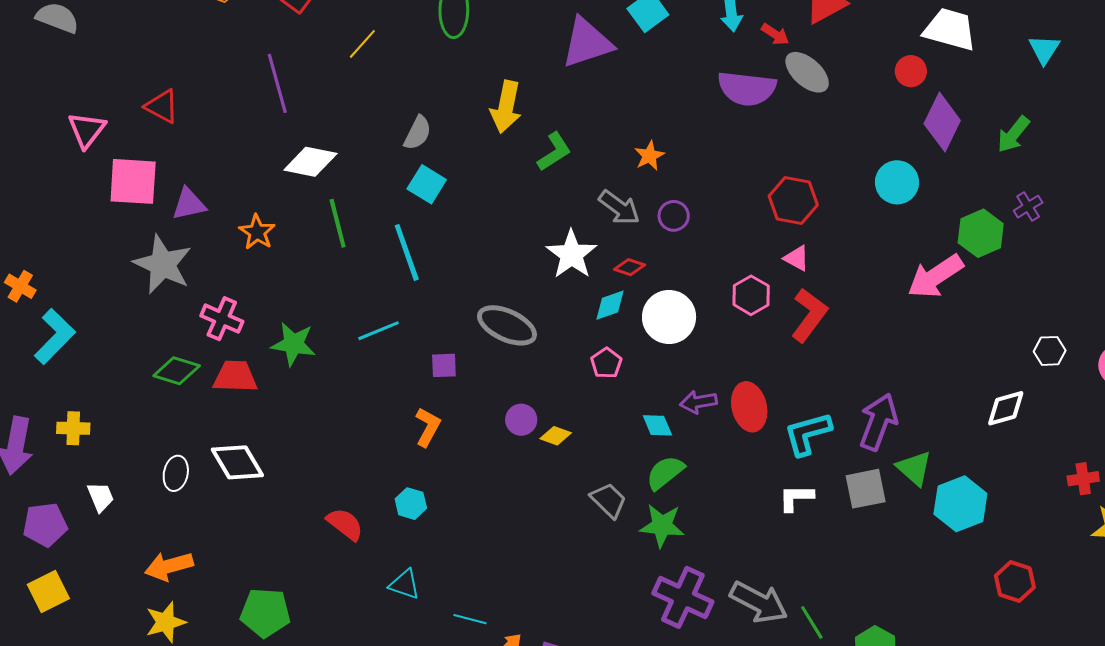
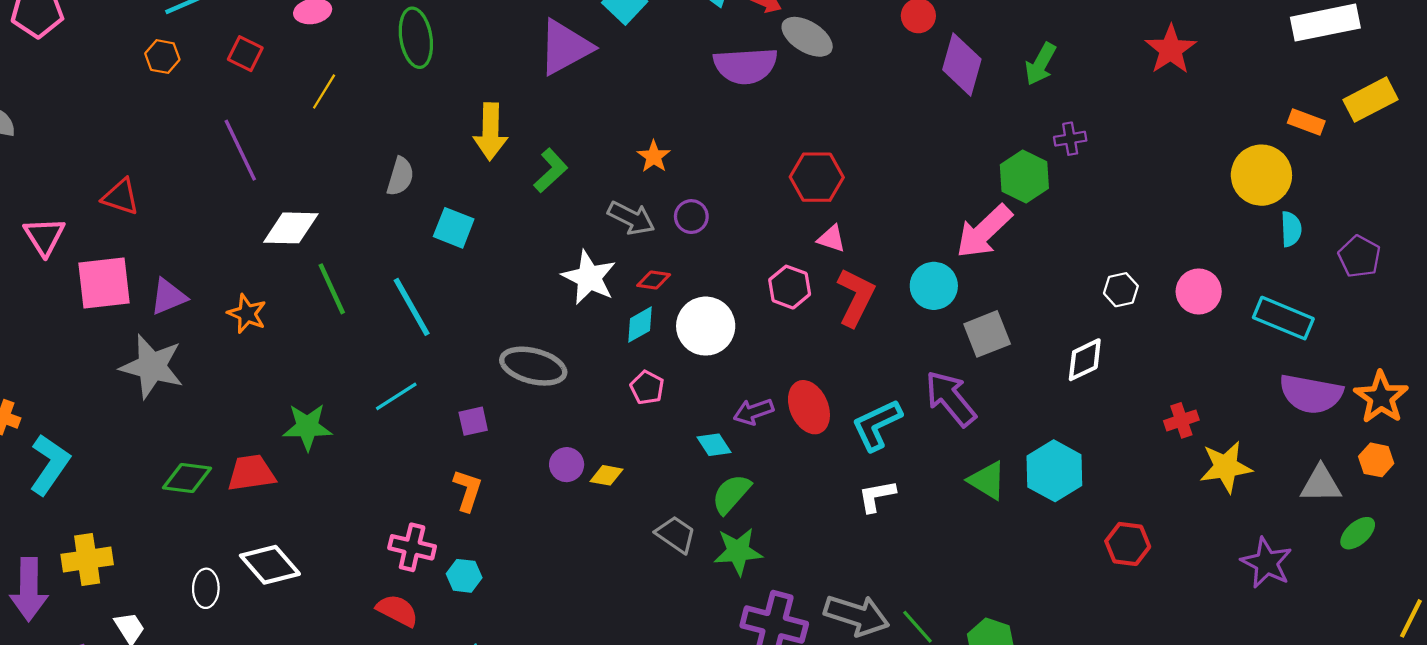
cyan circle: (897, 182) -> (934, 286), moved
cyan square: (427, 184) -> (454, 228), moved
purple cross: (1028, 207) -> (1070, 139), turned 32
pink cross: (222, 319) -> (412, 547), moved
purple arrow: (878, 422) -> (951, 398), turned -50
yellow cross: (73, 428) -> (87, 560), size x1.4
green triangle: (914, 468) -> (987, 480), moved
gray square: (866, 489) -> (987, 334), moved

